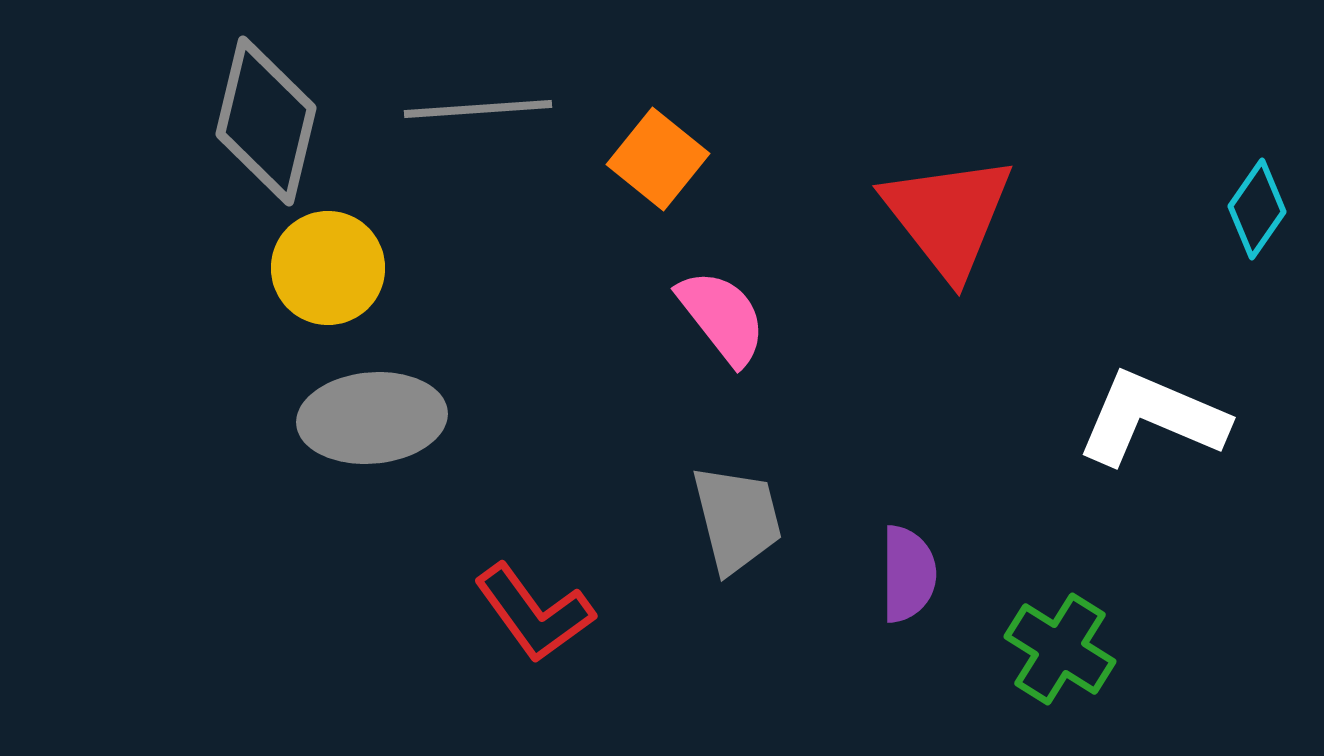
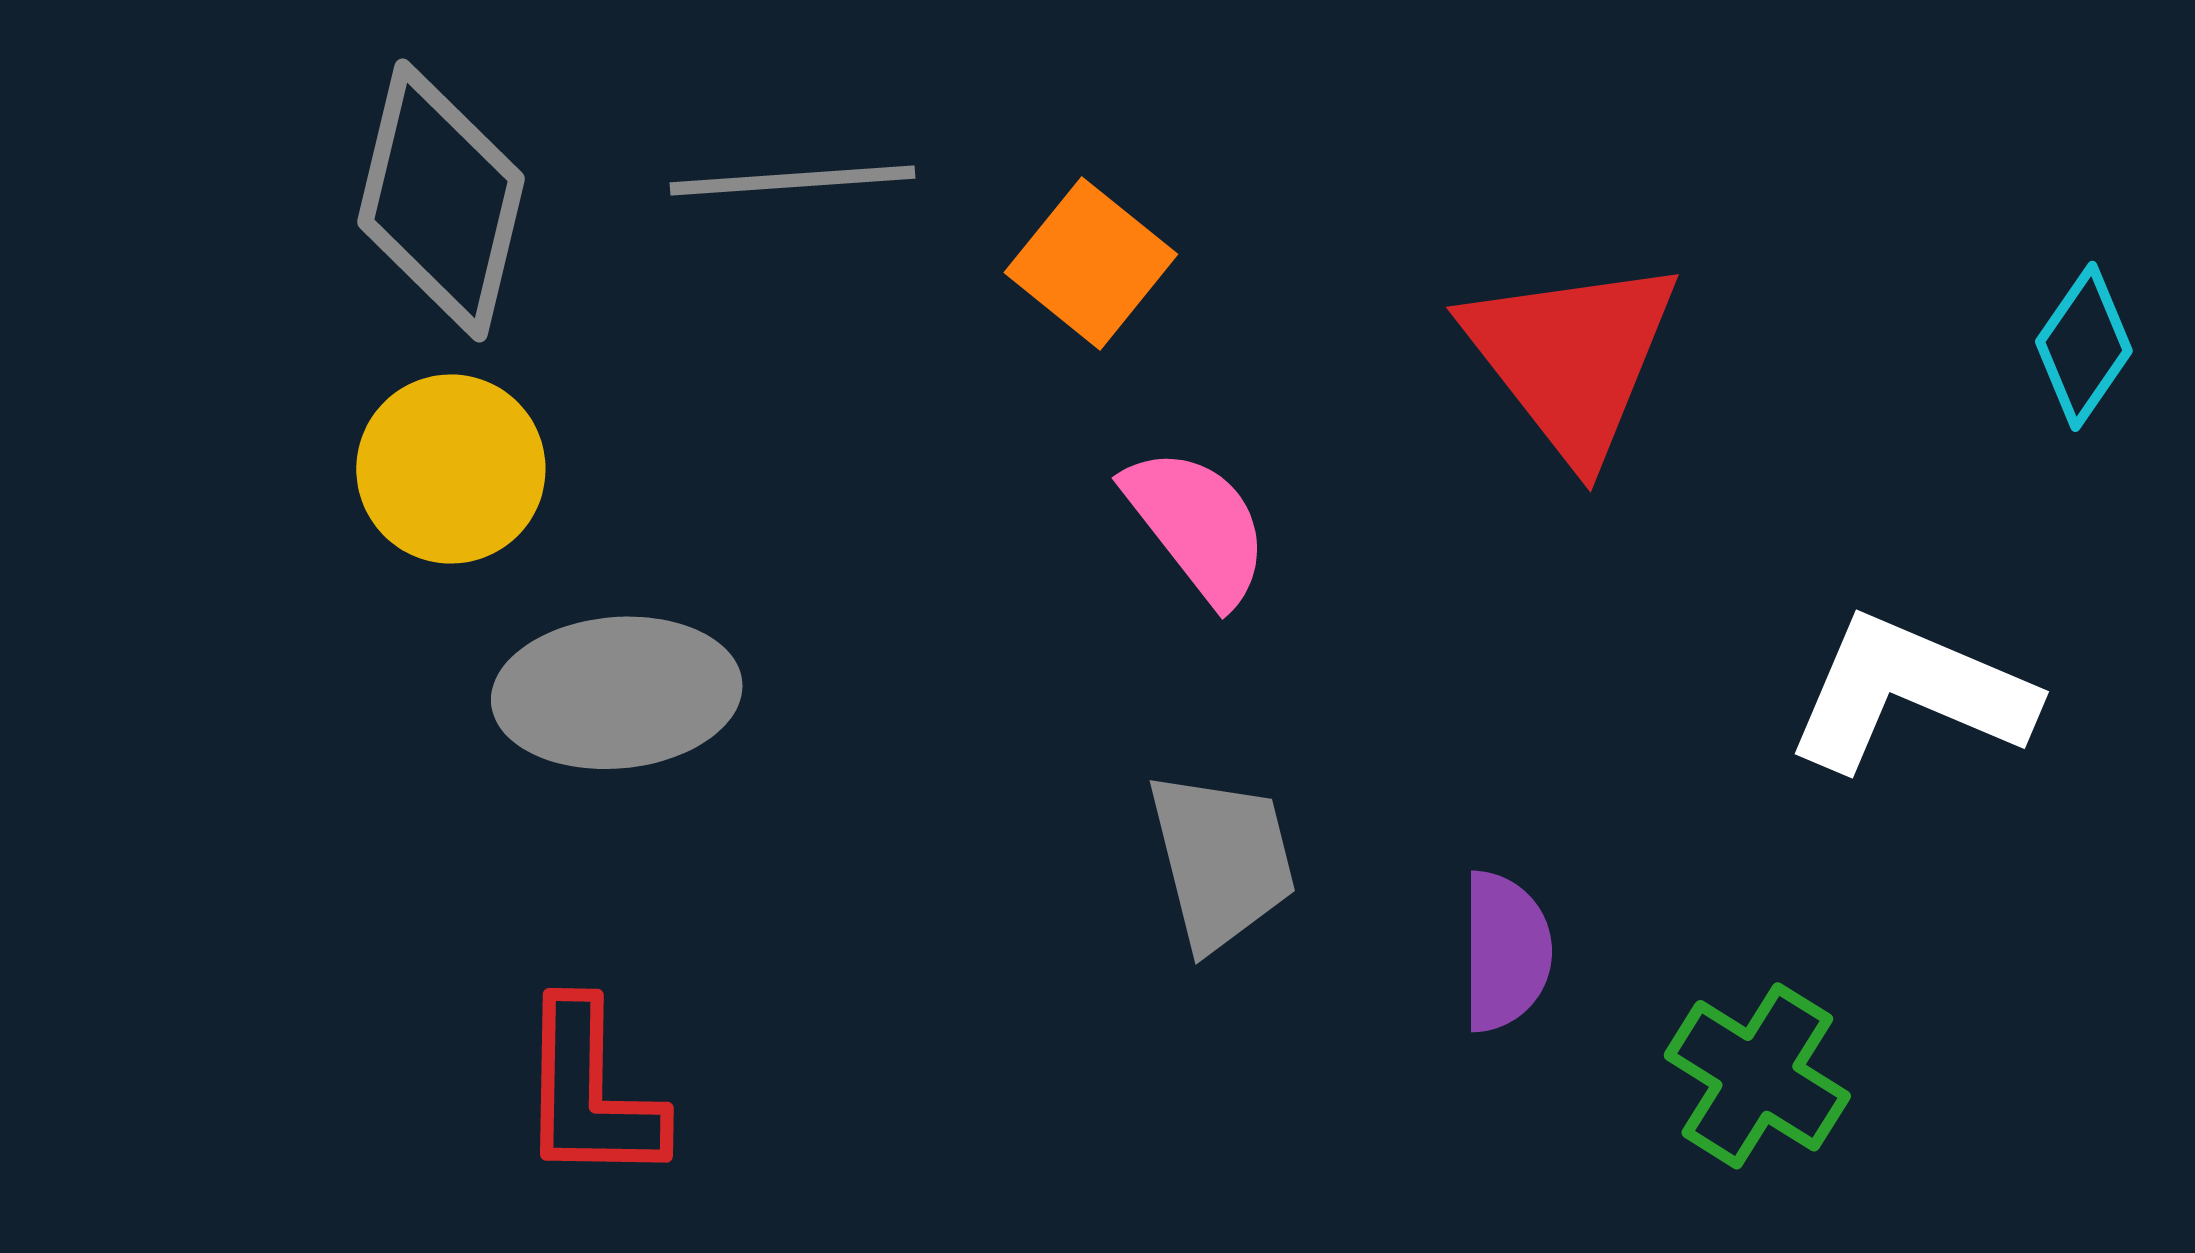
yellow circle: (328, 268) -> (451, 469), moved
red L-shape: (534, 613) -> (590, 1092), moved, turned 37

